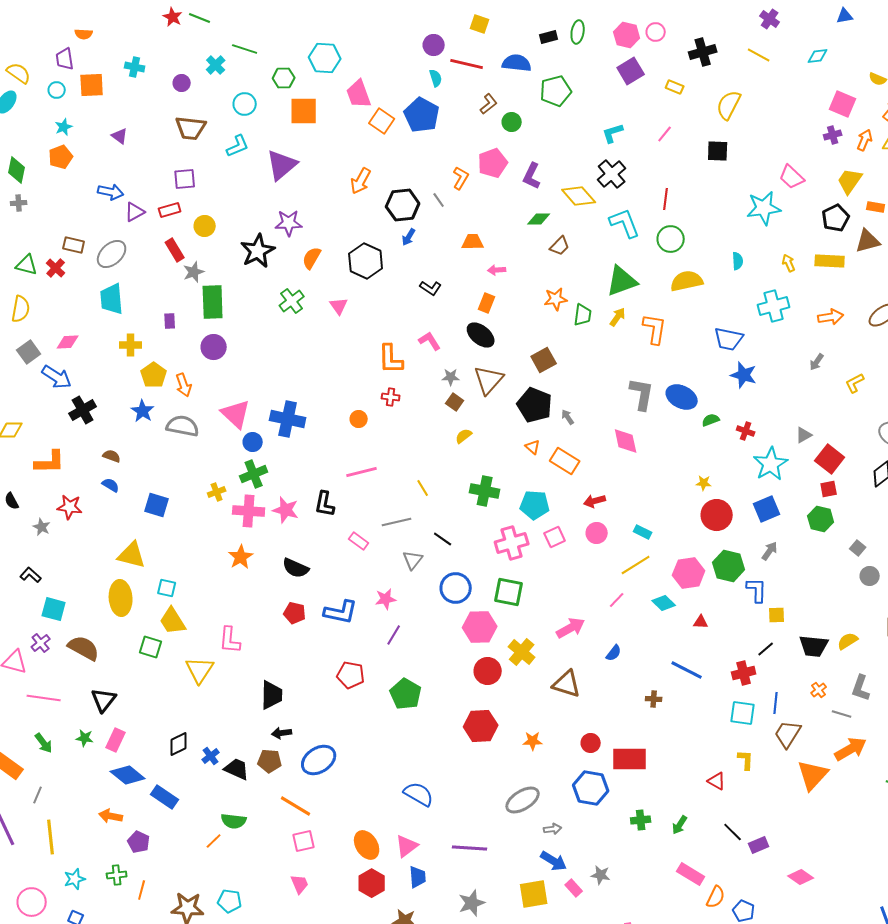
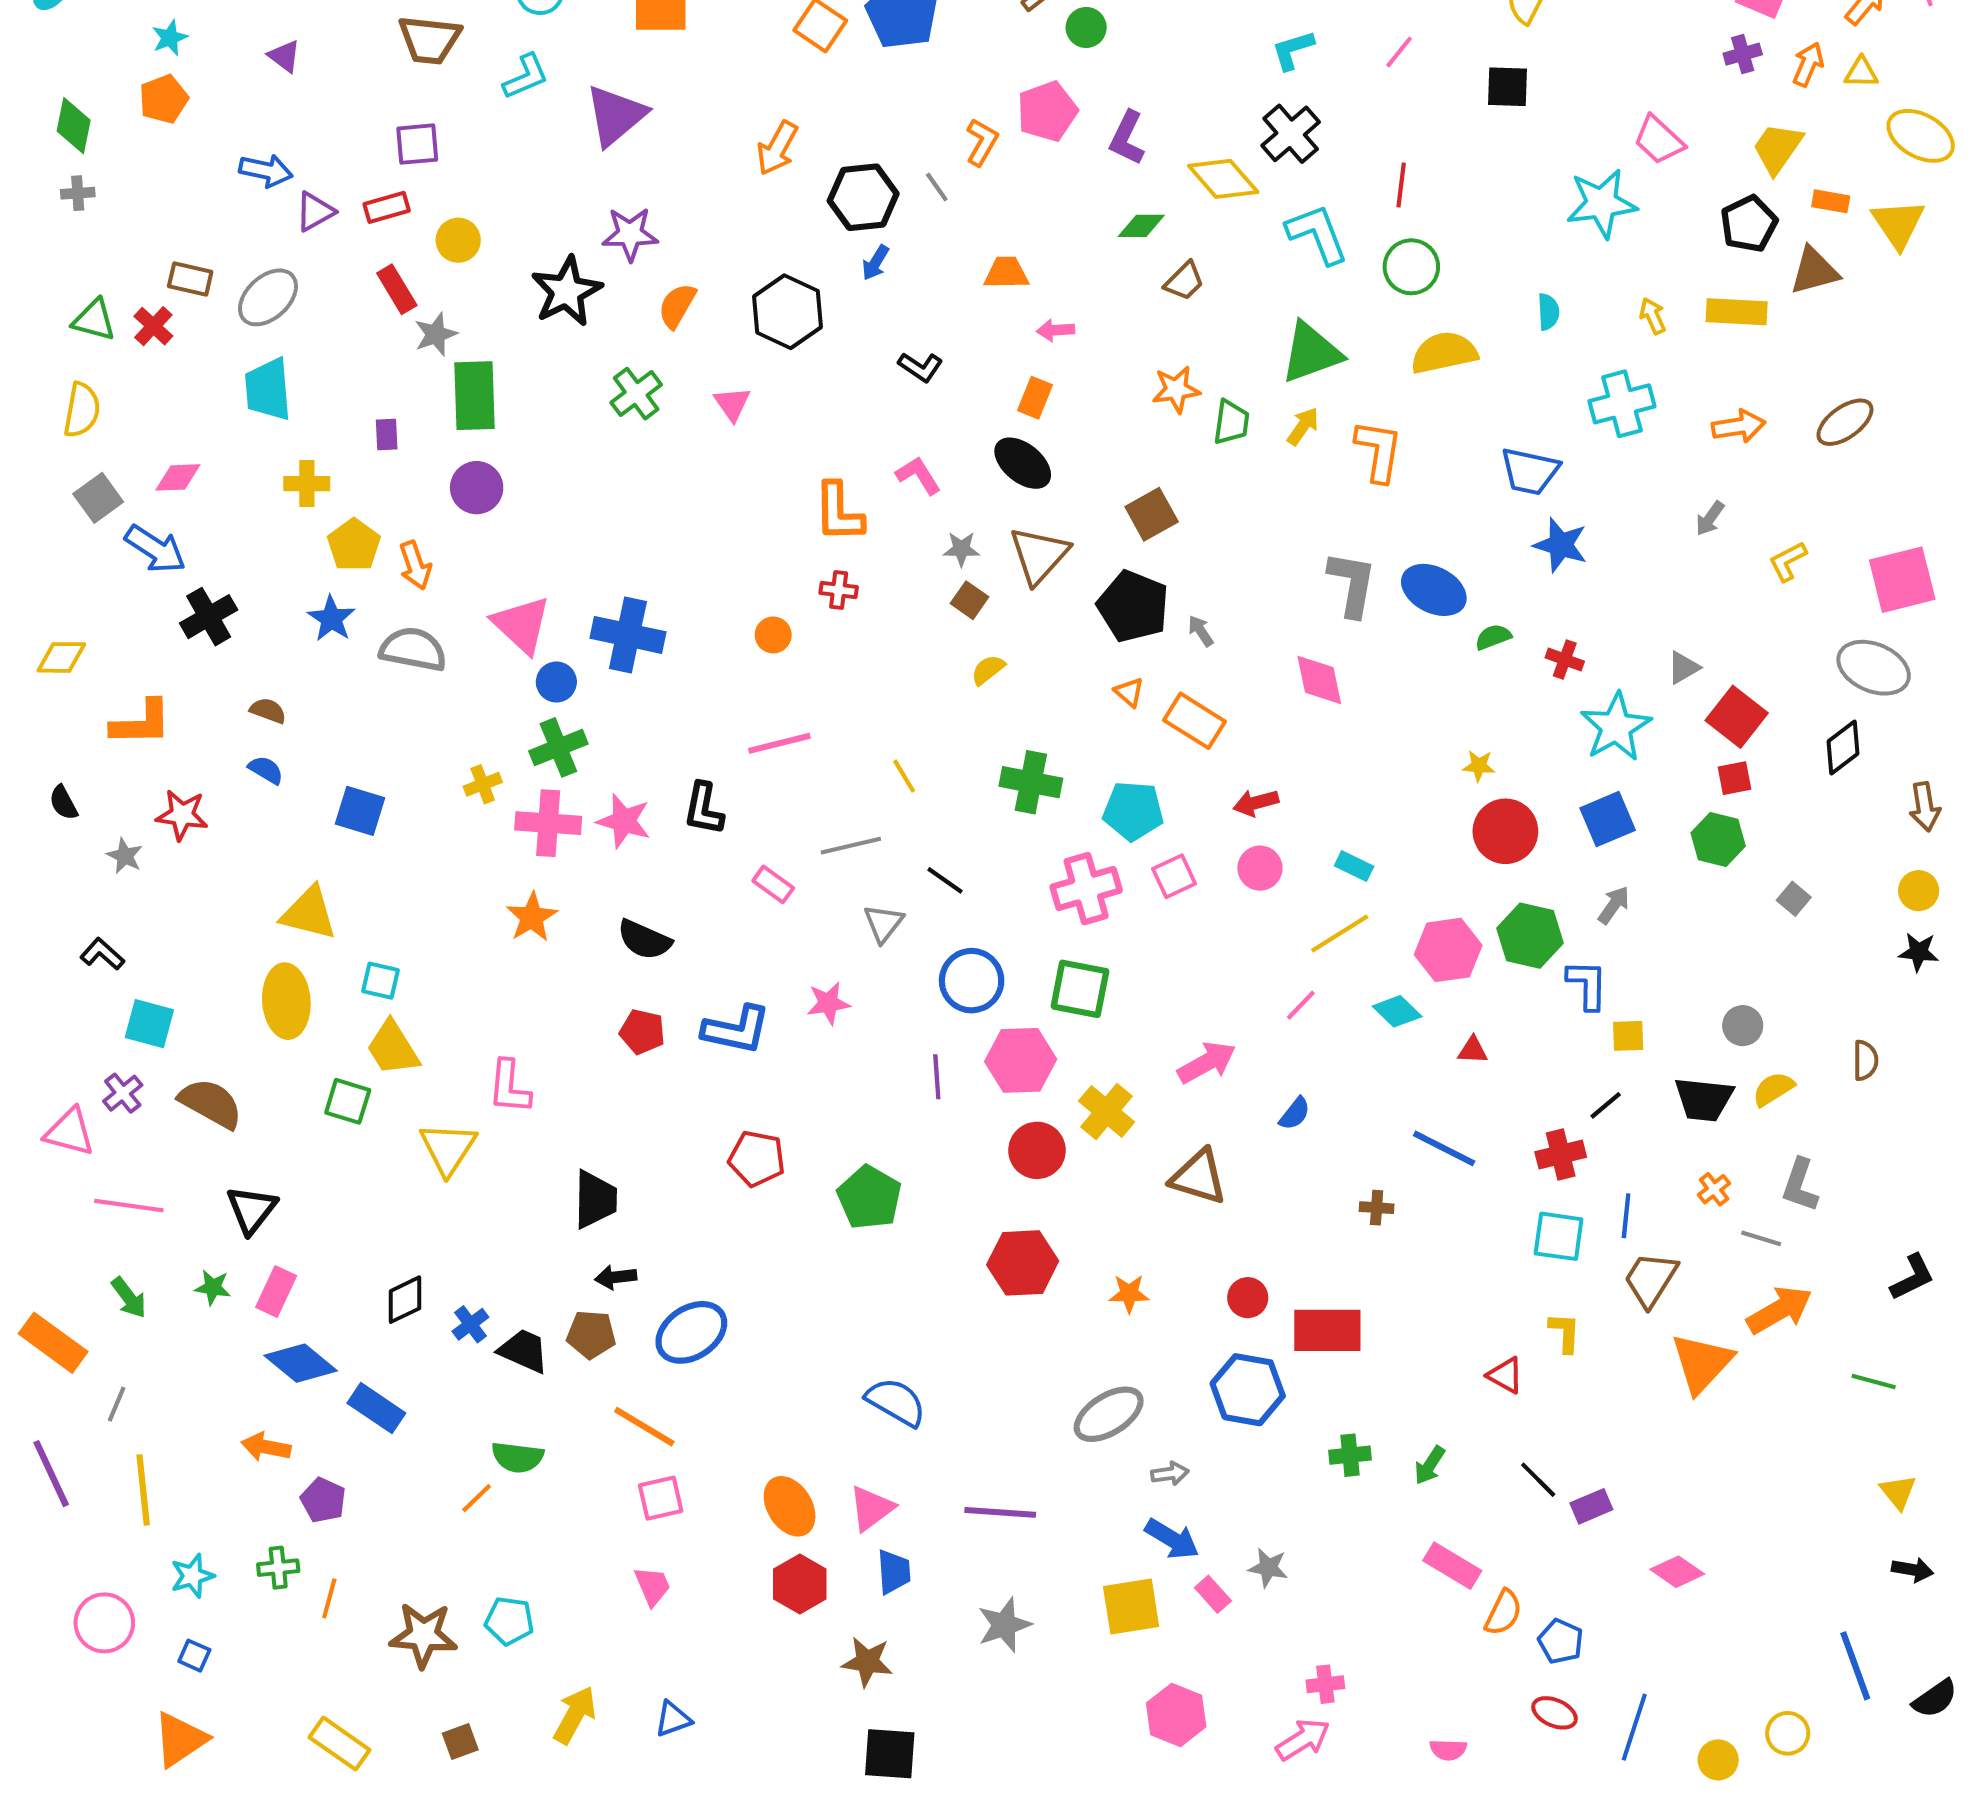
gray circle: (870, 576) -> (1743, 1026), moved
purple line: (394, 635) -> (937, 1077), moved, turned -35

